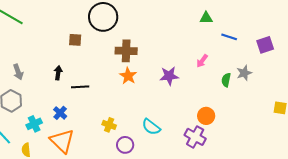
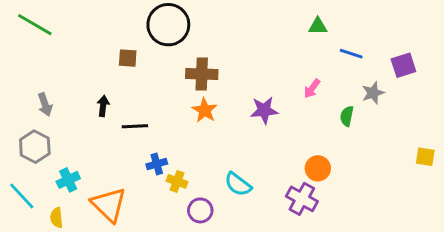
gray star: (244, 73) -> (373, 93), moved
blue cross: (60, 113) -> (157, 164), moved, turned 32

